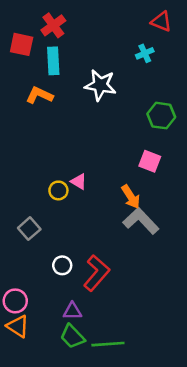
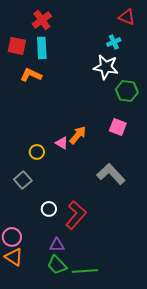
red square: (22, 44) -> (17, 46), moved
white star: (100, 85) -> (106, 67), moved
yellow circle: (58, 190) -> (37, 152), moved
orange arrow: (131, 197) -> (78, 135), moved, turned -108

